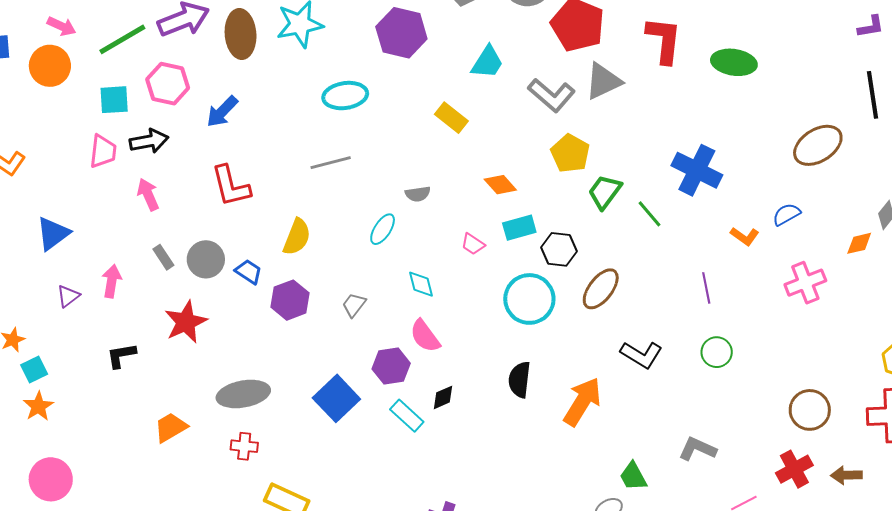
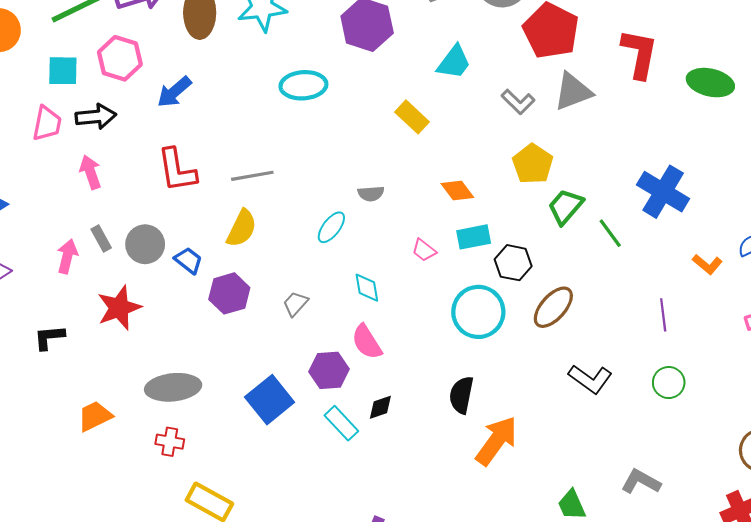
gray L-shape: (551, 95) -> (518, 102), size x0.7
gray line: (331, 163) -> (252, 176), moved
pink arrow: (112, 281) -> (67, 256), moved
orange arrow: (582, 402) -> (496, 441), moved

